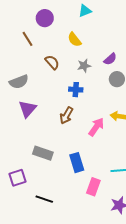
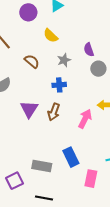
purple circle: (45, 18) -> (28, 12), moved
purple semicircle: (110, 59) -> (89, 50), turned 120
purple triangle: (27, 109) -> (29, 109), moved
gray rectangle: (43, 153) -> (42, 166), moved

